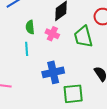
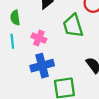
pink cross: (52, 34) -> (39, 38), moved

